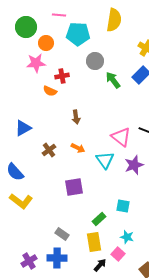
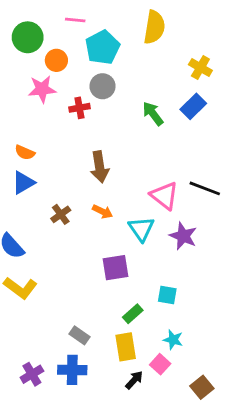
cyan pentagon: (78, 34) -> (103, 47), turned -30
gray circle: (95, 61) -> (103, 86), moved
orange semicircle: (50, 91) -> (25, 152), moved
brown arrow: (76, 117) -> (100, 167), size x1.5
purple star: (134, 165) -> (183, 236), turned -30
purple square: (74, 187) -> (115, 268), moved

